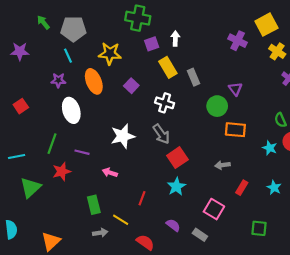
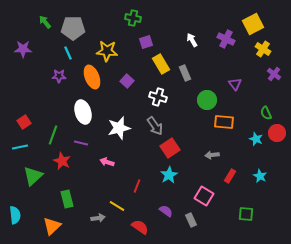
green cross: (138, 18) -> (133, 18), size x0.7
white arrow: (175, 38) -> (192, 40), moved, turned -32
purple triangle: (235, 89) -> (235, 84), moved
red square: (21, 106) -> (24, 122), moved
white ellipse: (71, 110) -> (83, 112), moved
red star: (62, 172) -> (62, 161), turned -30
green rectangle: (94, 205) -> (67, 199), moved
gray rectangle: (200, 235) -> (191, 220), turned 32

